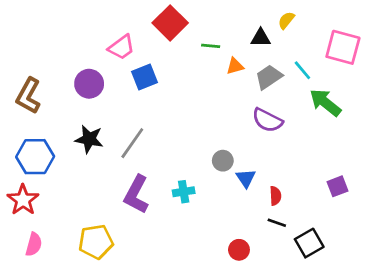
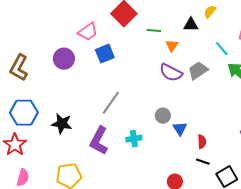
orange triangle: (235, 66) -> (172, 46), turned -40
gray trapezoid: (269, 77) -> (198, 71), moved
purple semicircle: (267, 120) -> (171, 73), moved
black star: (89, 139) -> (62, 124), moved
gray line: (132, 143) -> (111, 103), moved

